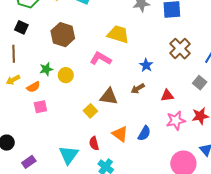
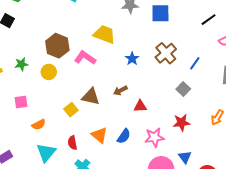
brown hexagon: (63, 35) -> (57, 46), moved
blue star: (146, 65) -> (132, 59), moved
green star: (46, 69) -> (21, 64), moved
orange semicircle: (33, 87) -> (39, 125), moved
red triangle: (167, 95) -> (140, 106), moved
pink star: (176, 120) -> (154, 137), moved

